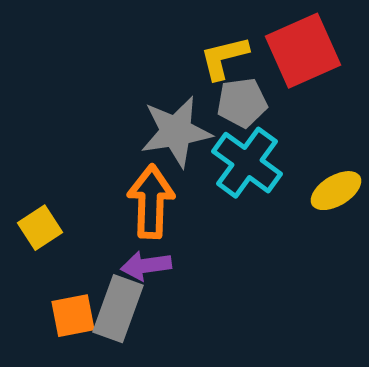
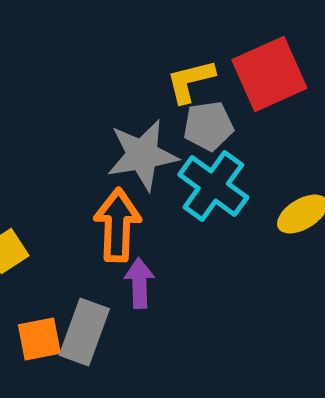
purple arrow: (146, 266) -> (139, 283), moved, turned 96

